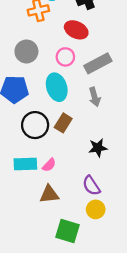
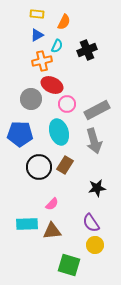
red ellipse: (76, 30) -> (52, 85), moved
gray arrow: (95, 97) -> (94, 141), size x1.4
cyan rectangle: (25, 164) -> (27, 224), moved

